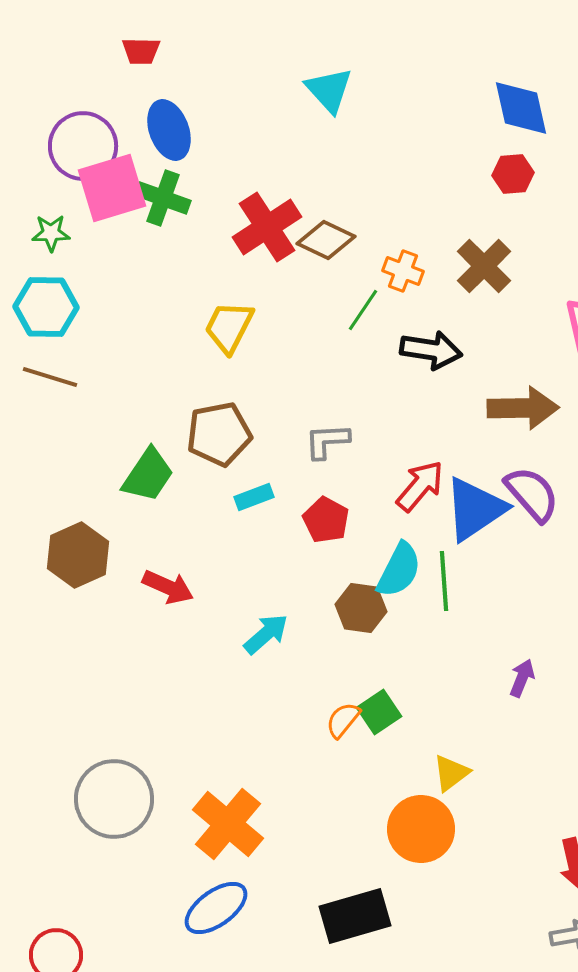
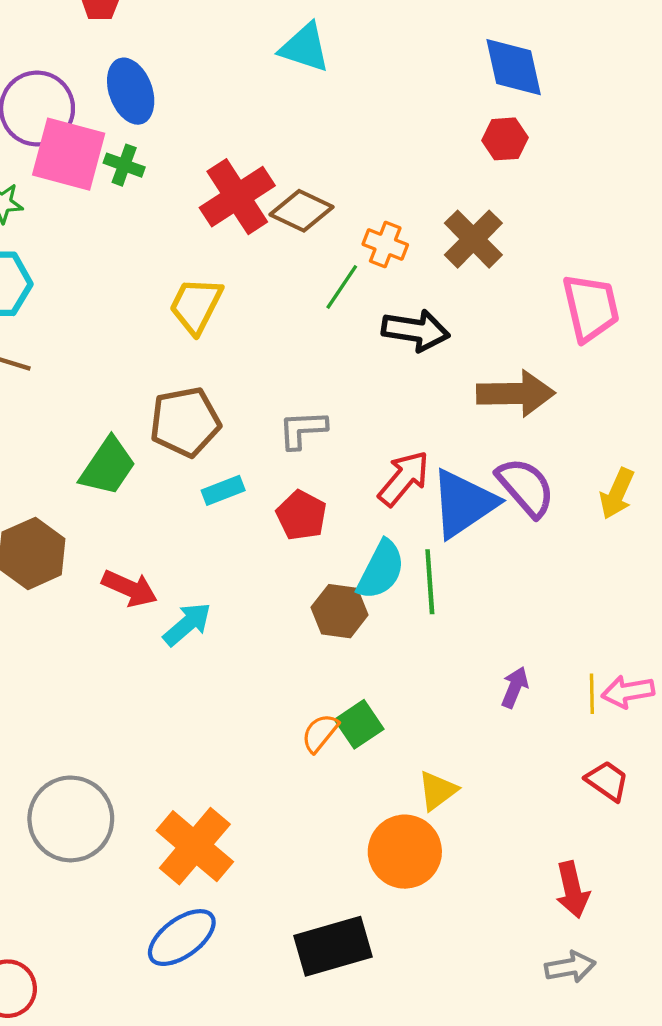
cyan triangle: (329, 90) -> (305, 48), turned -30
pink square: (112, 188) -> (69, 154), turned 32
green cross: (163, 198) -> (124, 165), size x0.7
cyan arrow: (266, 634) -> (187, 624), moved

